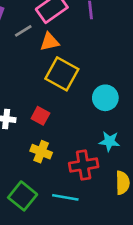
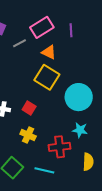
orange triangle: (50, 42) -> (49, 52), moved, turned 35
cyan circle: (105, 98) -> (79, 97), size x1.4

